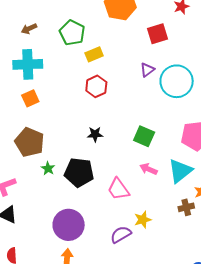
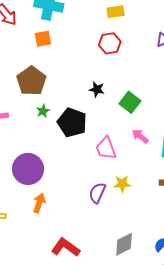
green square: (144, 136) -> (130, 102), moved
purple circle: (69, 225) -> (28, 169), moved
purple semicircle: (121, 234) -> (97, 193), turned -50

